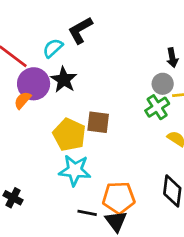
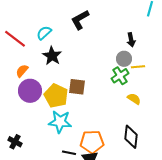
black L-shape: (80, 30) -> (80, 20), moved
purple circle: (34, 84) -> (30, 91), moved

